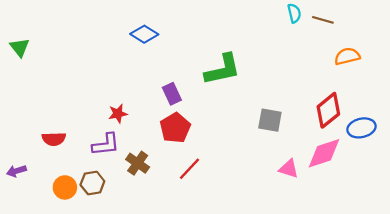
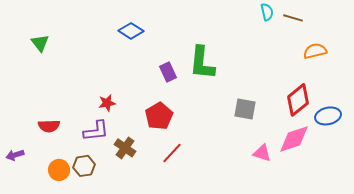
green triangle: (20, 47) -> (40, 43), moved
green L-shape: (223, 69) -> (202, 63), turned 108
purple rectangle: (172, 94) -> (168, 72), moved

